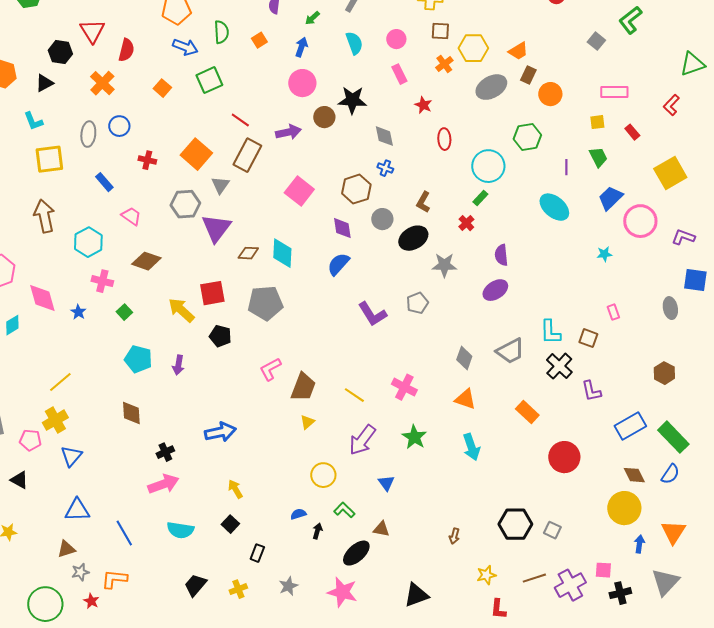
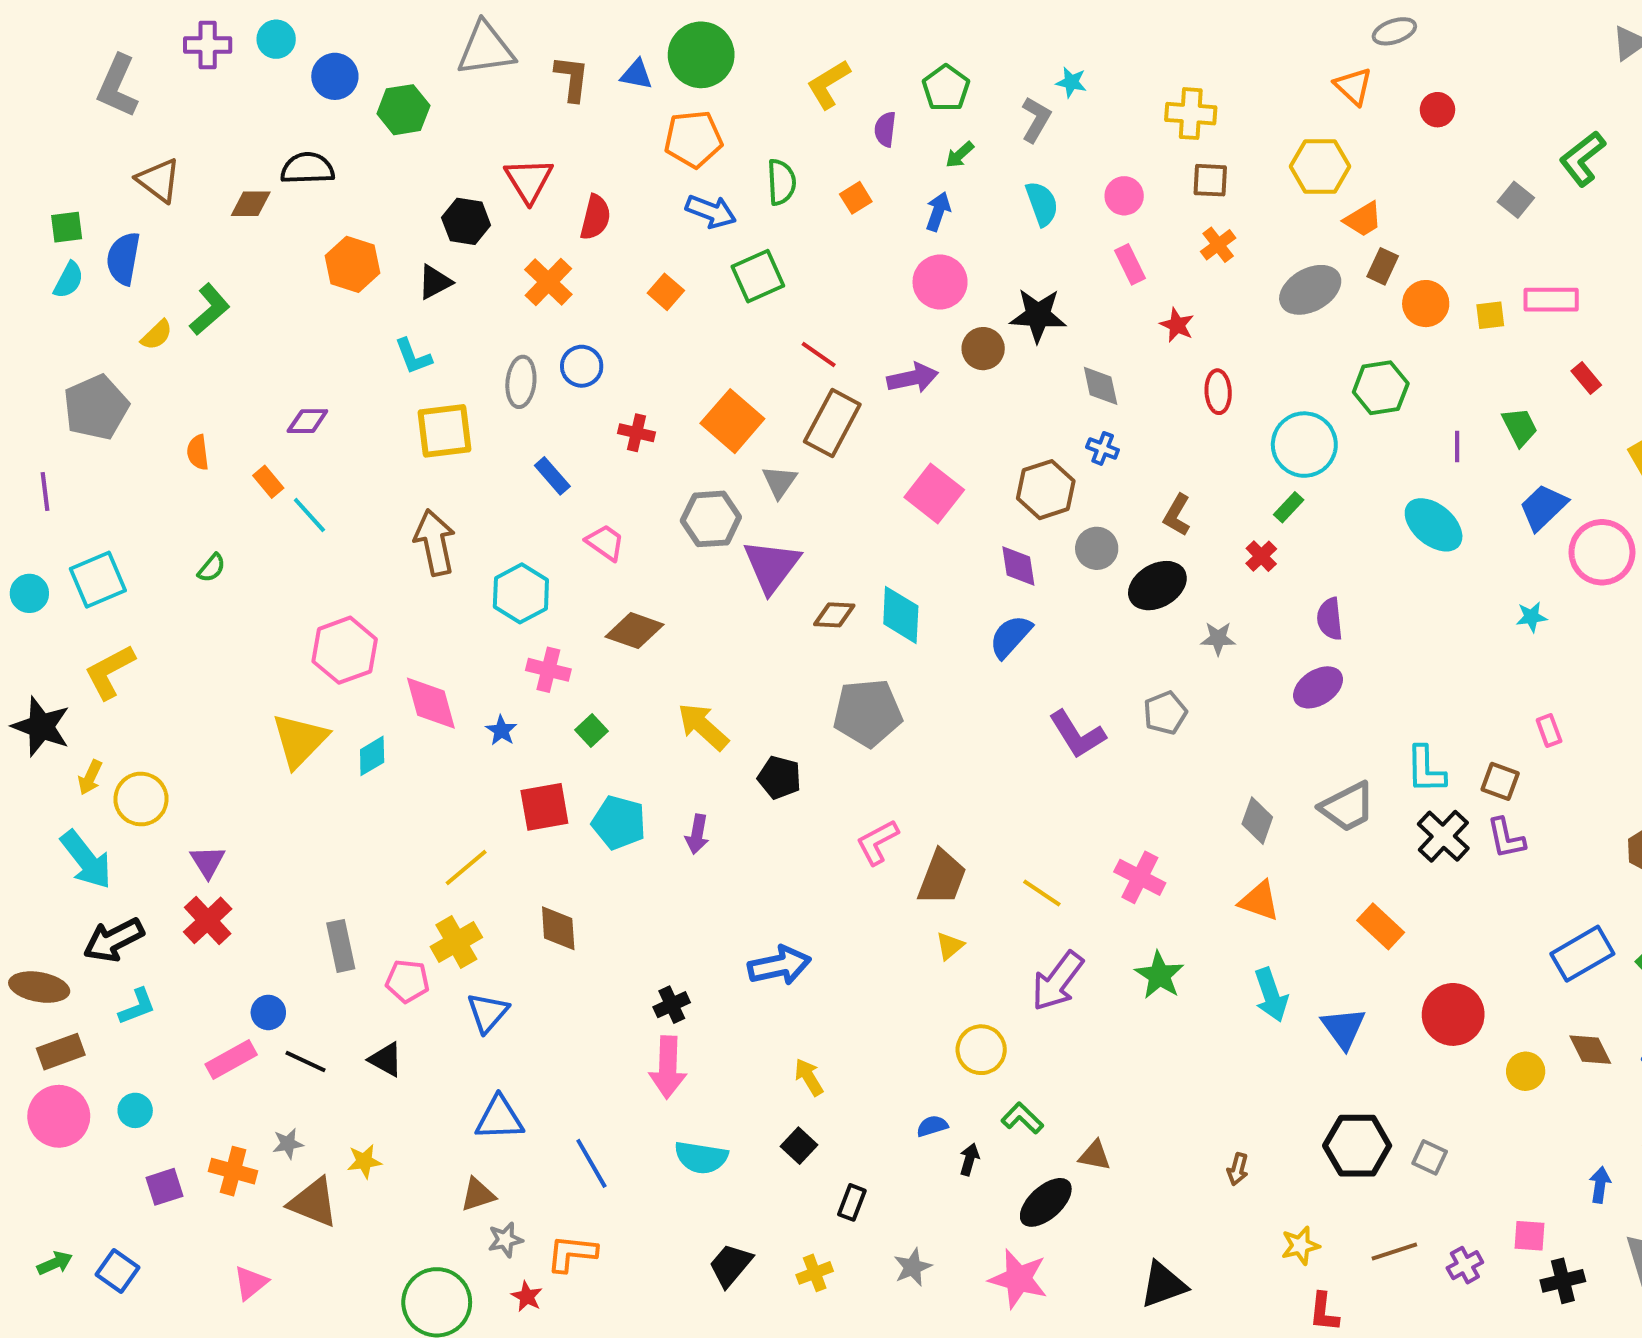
yellow hexagon: (473, 48) -> (1320, 166), moved
yellow square: (597, 122) -> (1490, 315), moved
gray star: (444, 265) -> (1218, 638), size x0.7
red square: (212, 293) -> (544, 807), moved
purple L-shape: (591, 391) -> (1506, 838), moved
brown diamond: (131, 413) -> (558, 928), moved
blue triangle: (386, 483) -> (1343, 1028), moved, size x1.4
pink arrow: (163, 484) -> (668, 1067), turned 112
yellow circle: (624, 508) -> (1526, 1071), moved, size x0.6
purple cross: (570, 585) -> (1465, 1265), size x0.6

